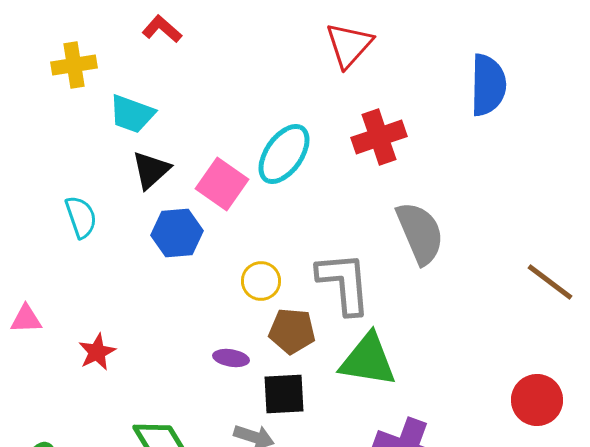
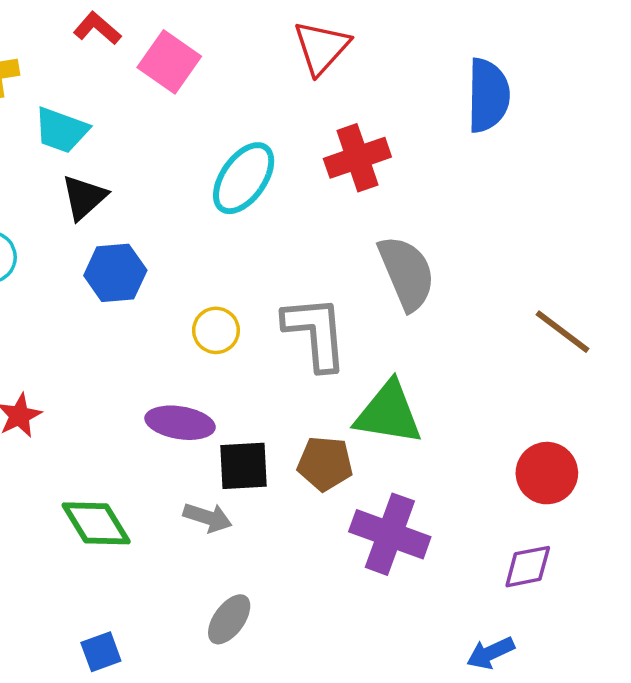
pink square: (222, 184) -> (169, 62), moved
brown pentagon: (292, 331) -> (325, 463), moved
purple ellipse: (231, 358) -> (180, 423), size x1.6
green triangle: (368, 360) -> (389, 413), moved

